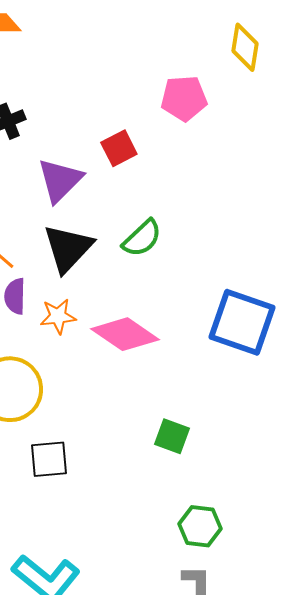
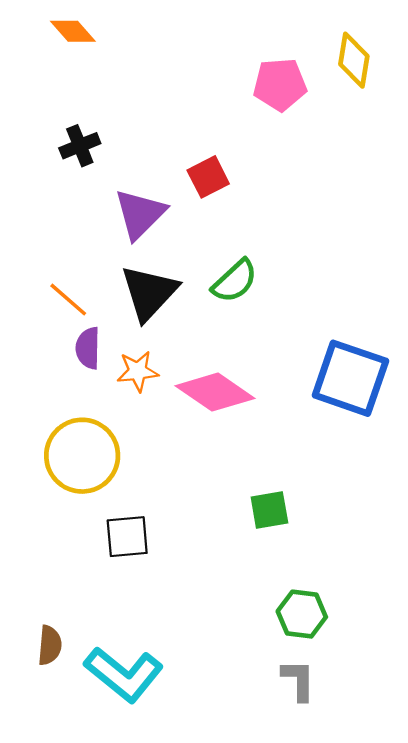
pink pentagon: (184, 98) -> (280, 84), moved
green square: (172, 436) -> (269, 510), turned -30

